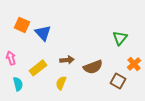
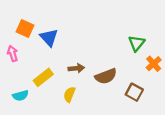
pink arrow: (11, 58) -> (13, 53), moved
orange cross: (134, 64) -> (154, 64), moved
cyan semicircle: (18, 84) -> (20, 96), turned 88

